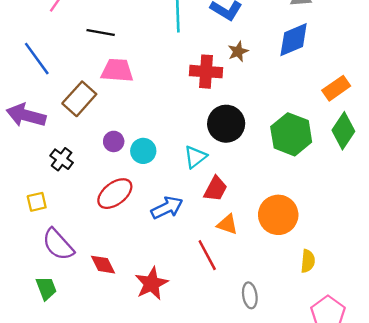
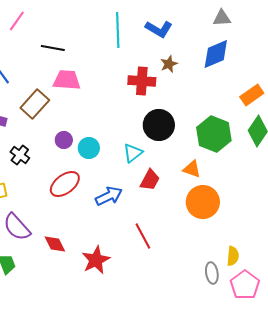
orange triangle: (227, 224) -> (192, 169), moved
yellow semicircle: (308, 261) -> (233, 256), moved
gray ellipse: (250, 295) -> (212, 273), moved

